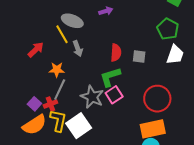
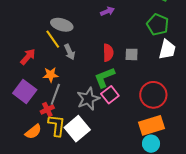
purple arrow: (106, 11) -> (107, 11), moved
gray star: (92, 97) -> (88, 99), turned 30
purple square: (34, 104) -> (25, 91), moved, size x1.6
orange semicircle: (34, 125) -> (33, 132), size x0.7

